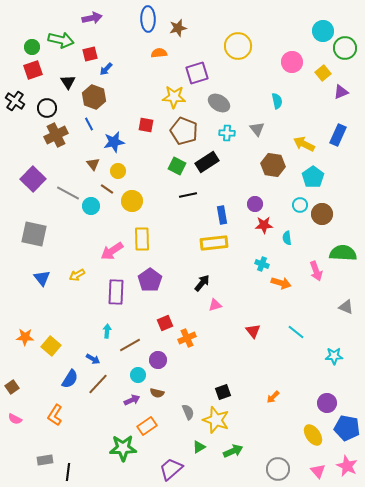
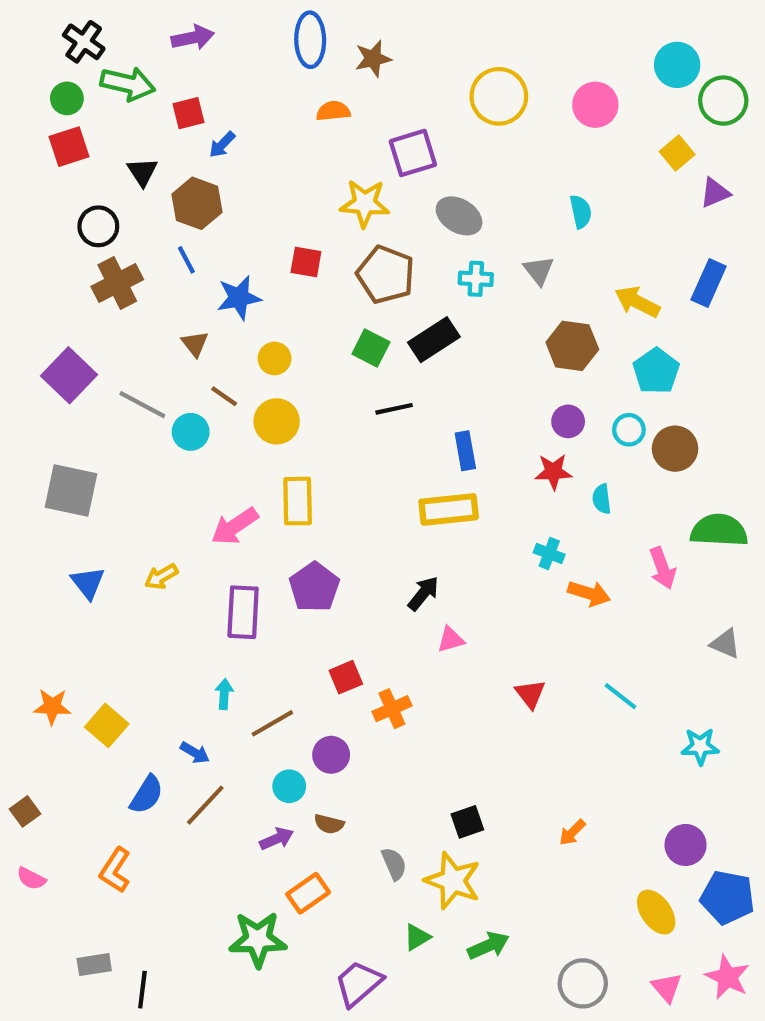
pink circle: (292, 62) -> (595, 105), moved
black cross: (15, 101) -> (84, 42), moved
yellow circle: (118, 171) -> (275, 358), moved
purple circle: (255, 204) -> (568, 421), moved

